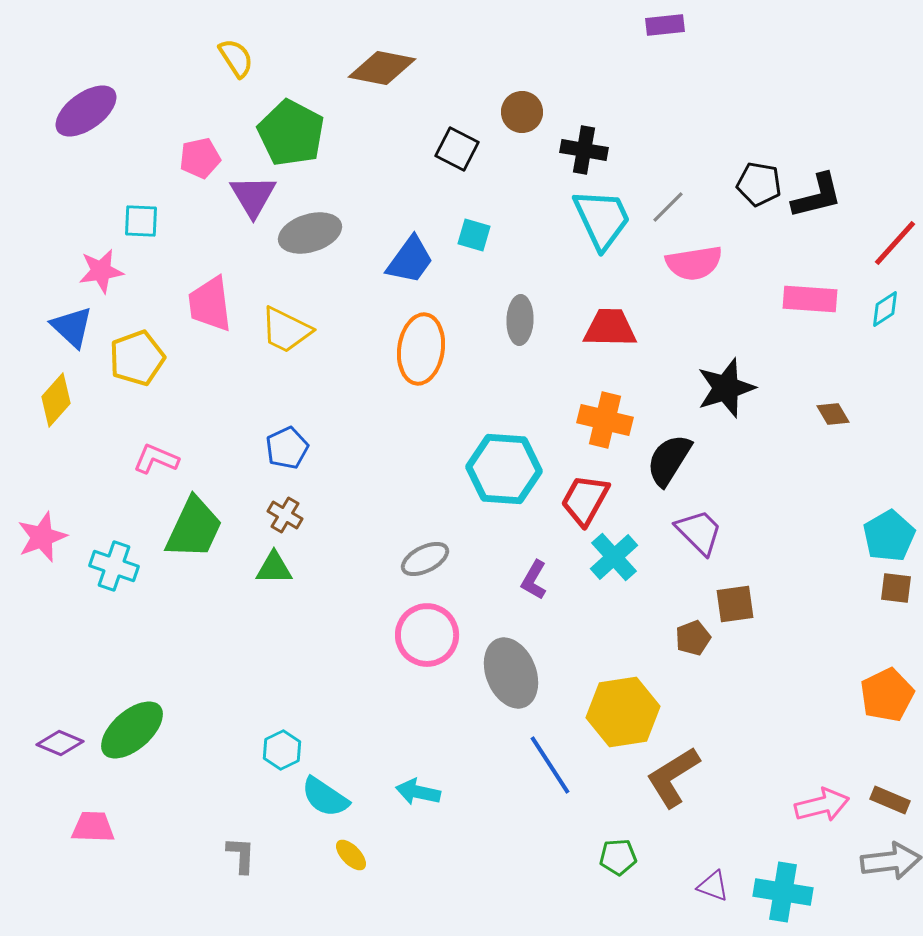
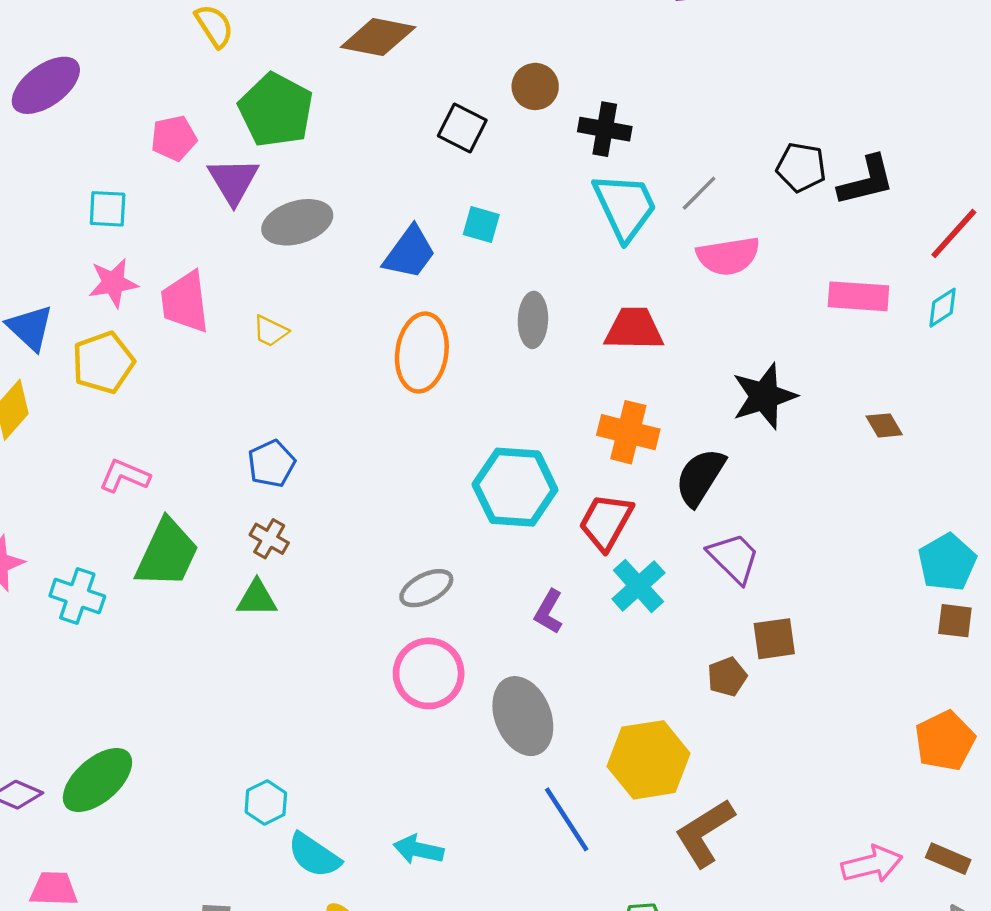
pink star: (101, 271) -> (113, 283), moved
yellow trapezoid: (286, 330) -> (270, 331), size x0.6

